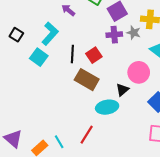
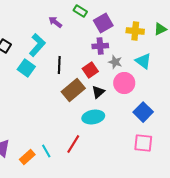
gray star: (134, 33) -> (115, 62), moved
red square: (94, 55) -> (90, 70), moved
brown rectangle: (87, 80) -> (73, 90), turned -70
black triangle: (122, 90) -> (98, 92), moved

